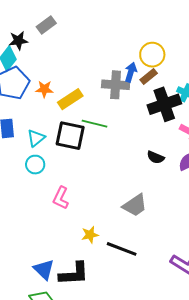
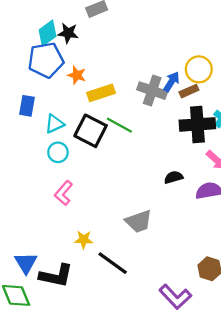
black star: (18, 41) -> (68, 33), moved
black semicircle: (156, 157) -> (174, 177), turned 126
cyan circle: (35, 165) -> (58, 152), moved

